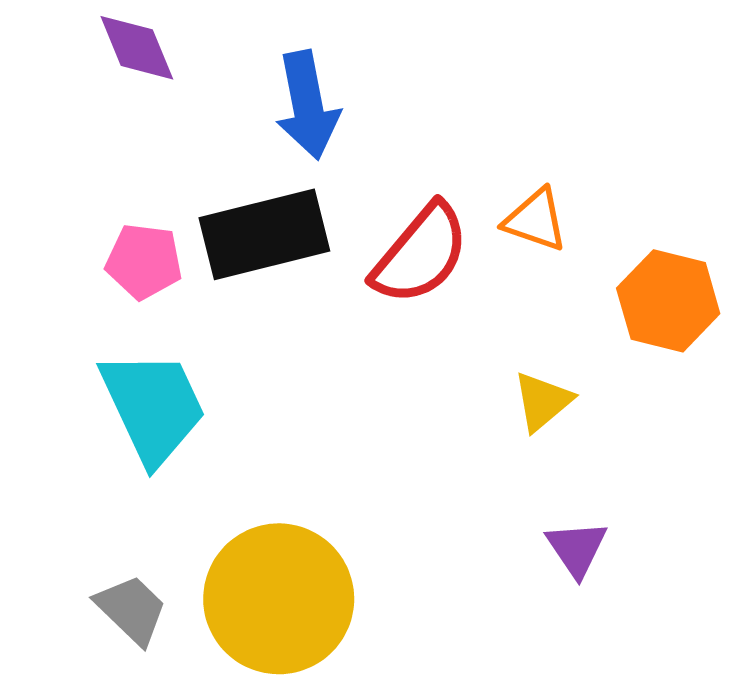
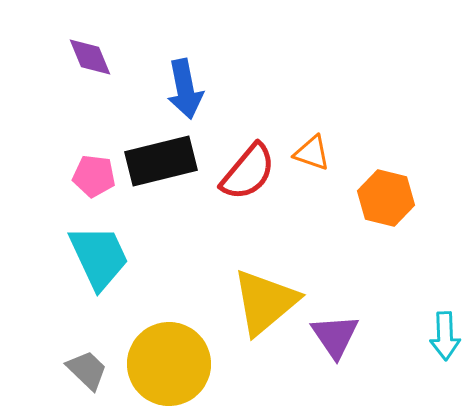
yellow triangle: (543, 401) -> (265, 302), moved, size x2.0
purple triangle: (577, 549) -> (335, 336), size x1.4

